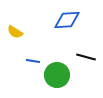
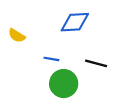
blue line: (33, 61) -> (51, 59), moved

